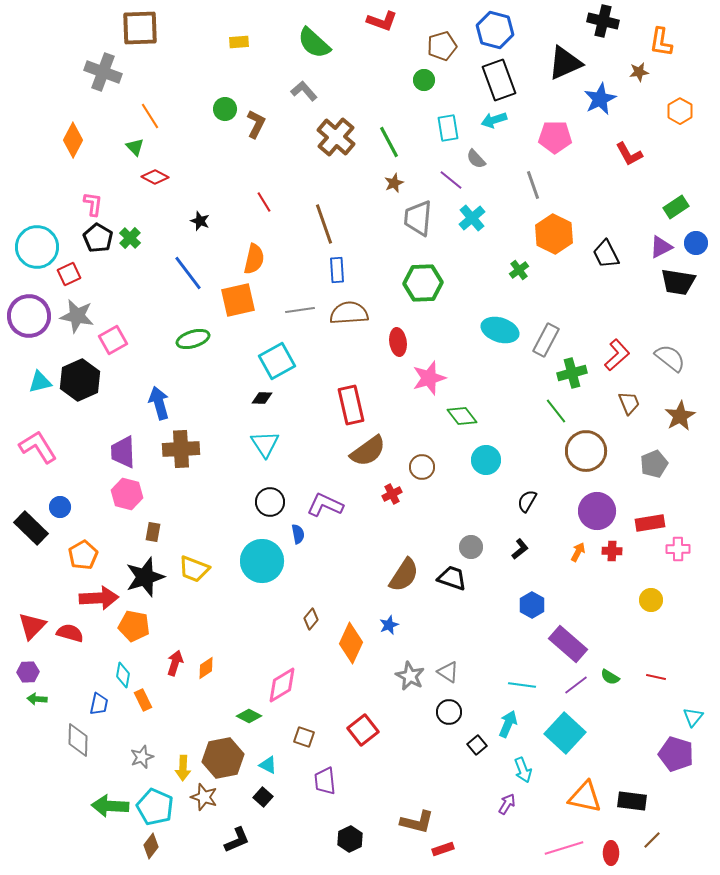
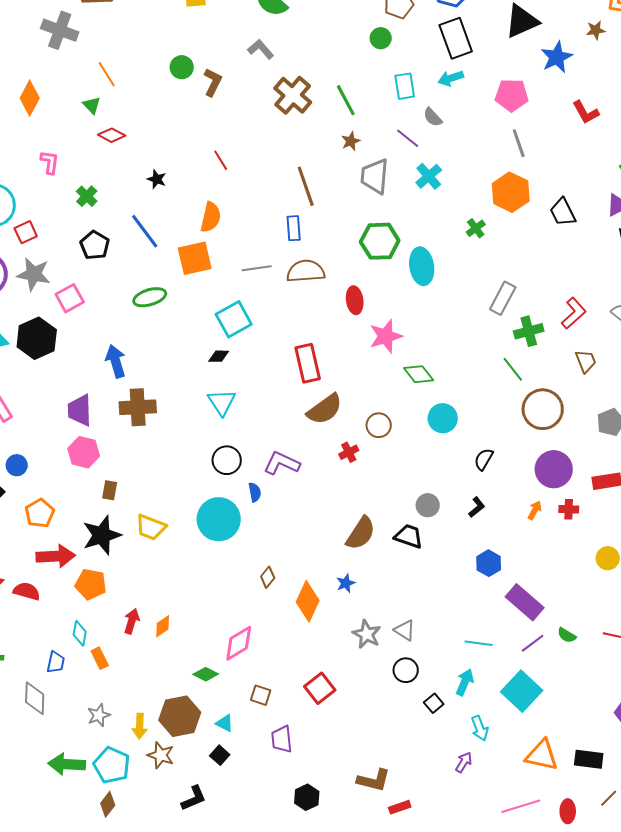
gray line: (533, 185) -> (519, 143), moved
brown line: (324, 224) -> (306, 186), moved
black pentagon: (98, 238) -> (95, 245), moved
cyan ellipse: (500, 330) -> (422, 266), moved, turned 63

